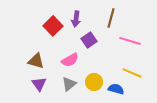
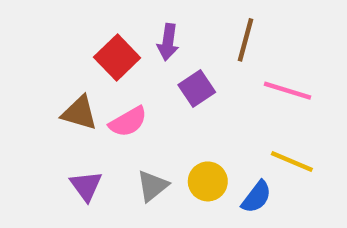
pink semicircle: (70, 60) -> (128, 122), moved
brown triangle: (36, 61) -> (79, 113), moved
blue semicircle: (116, 89) -> (256, 197), turned 112

